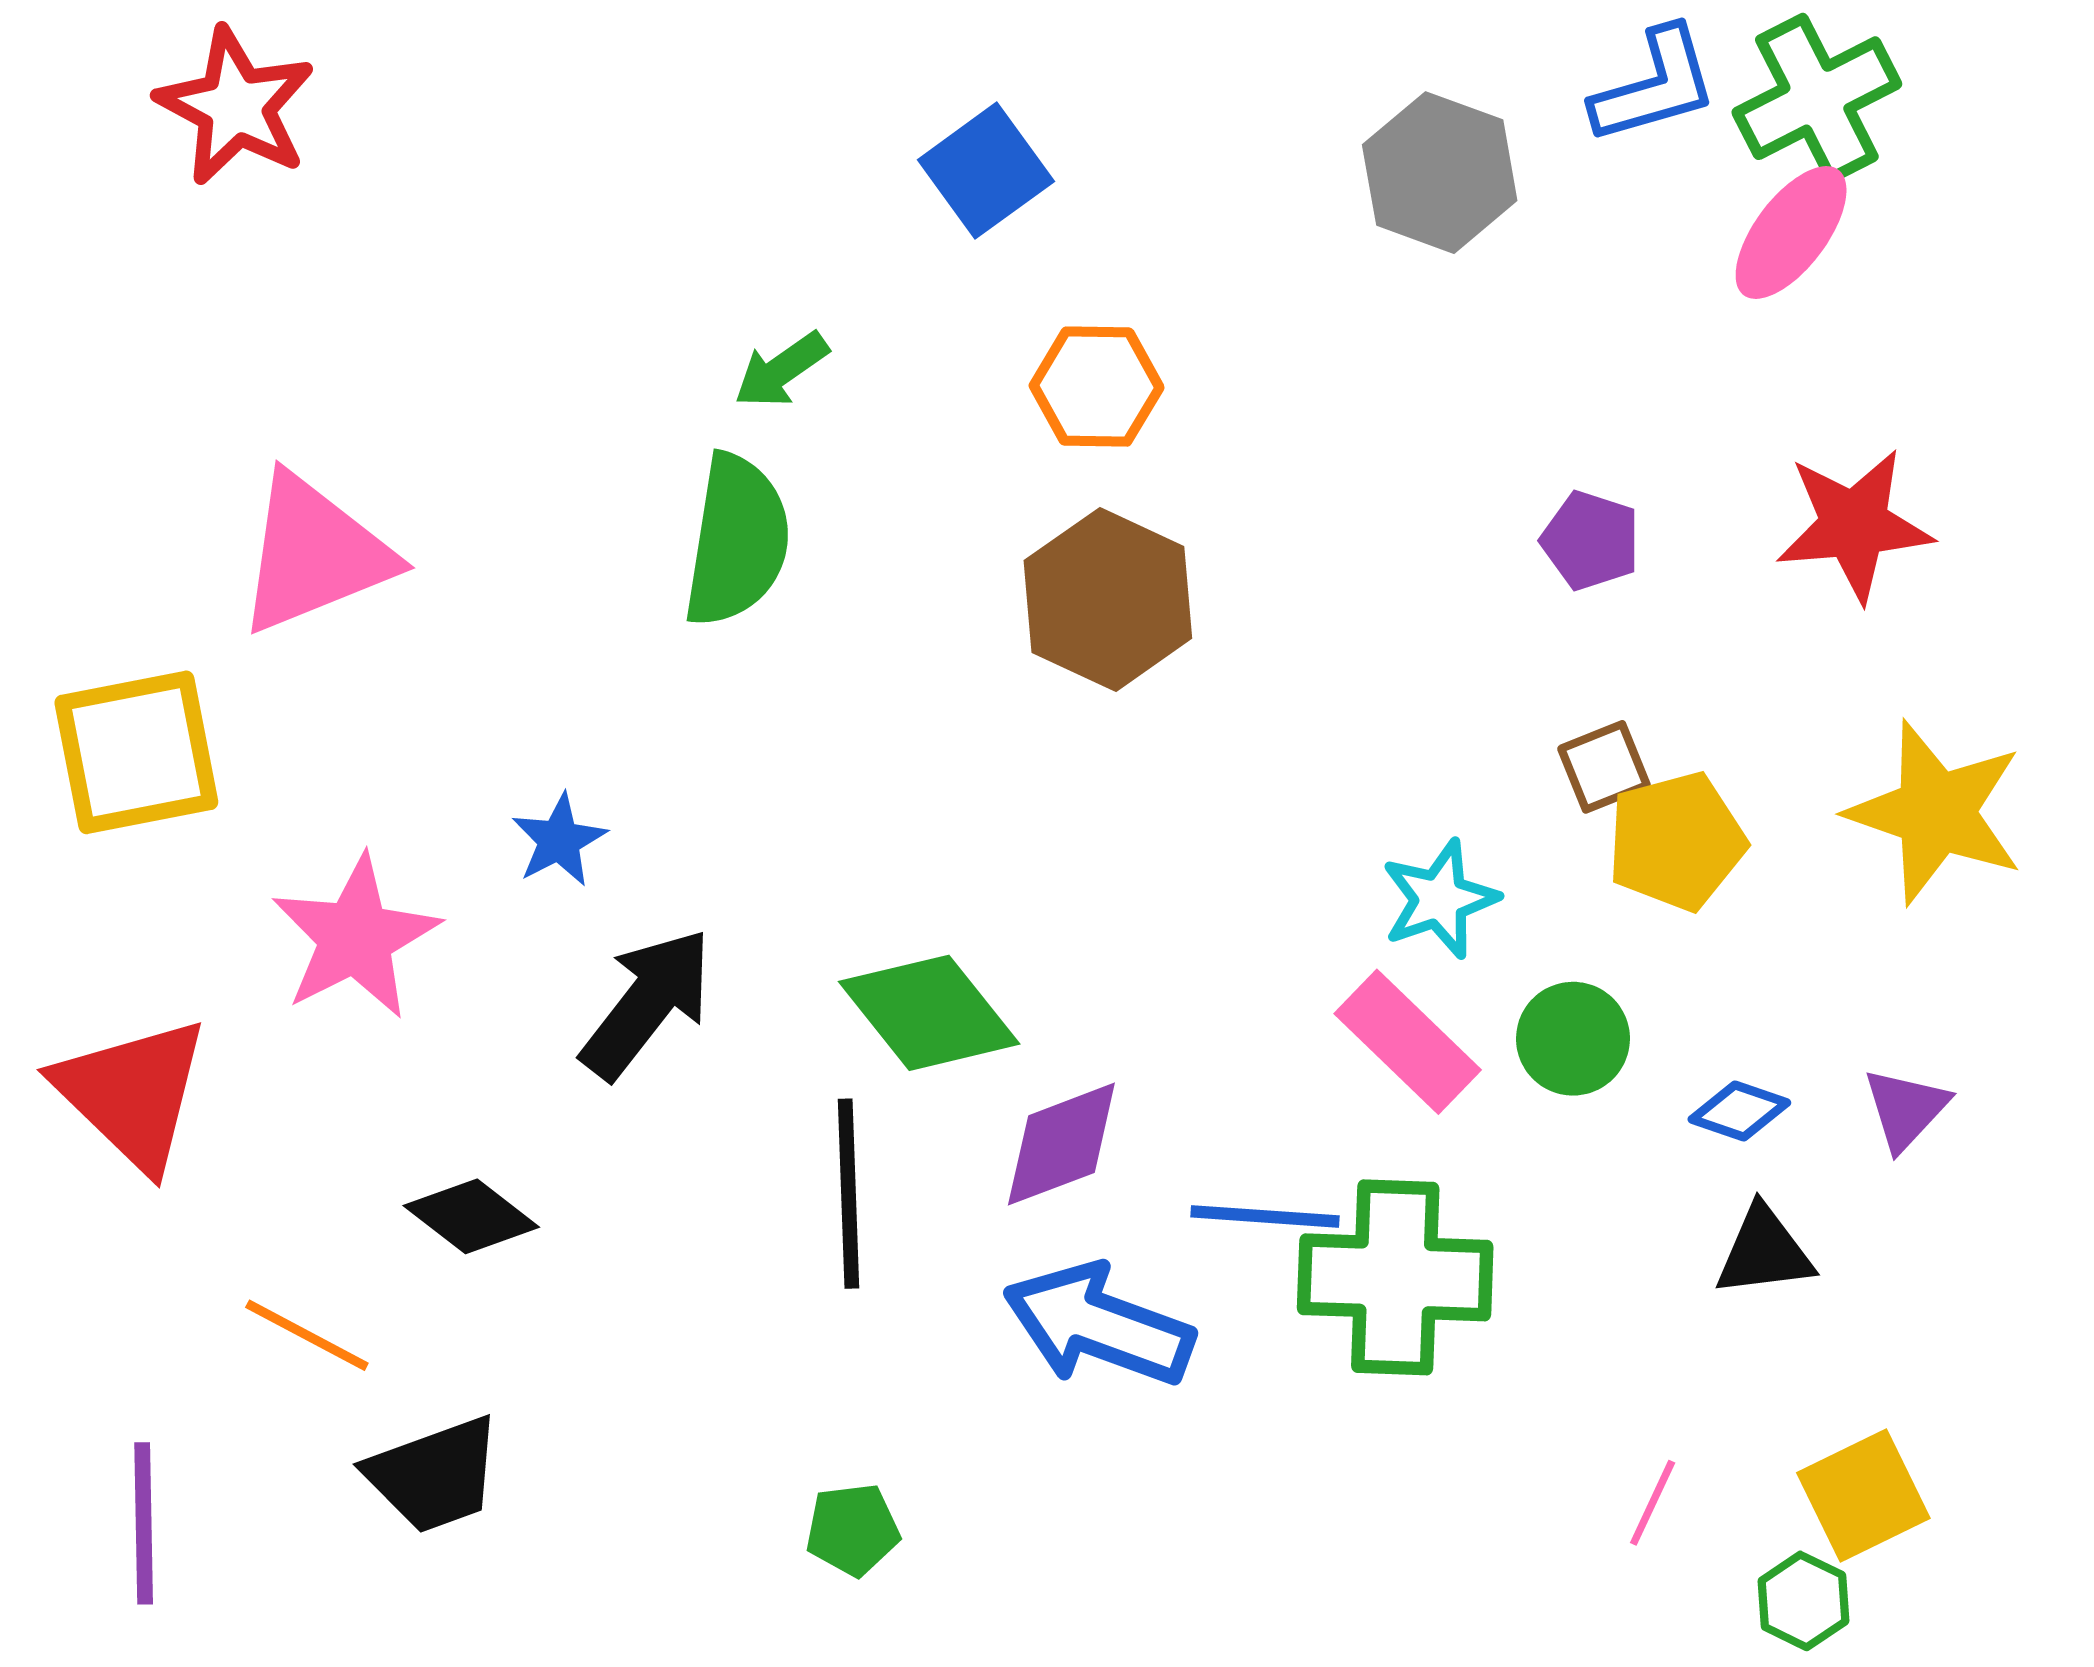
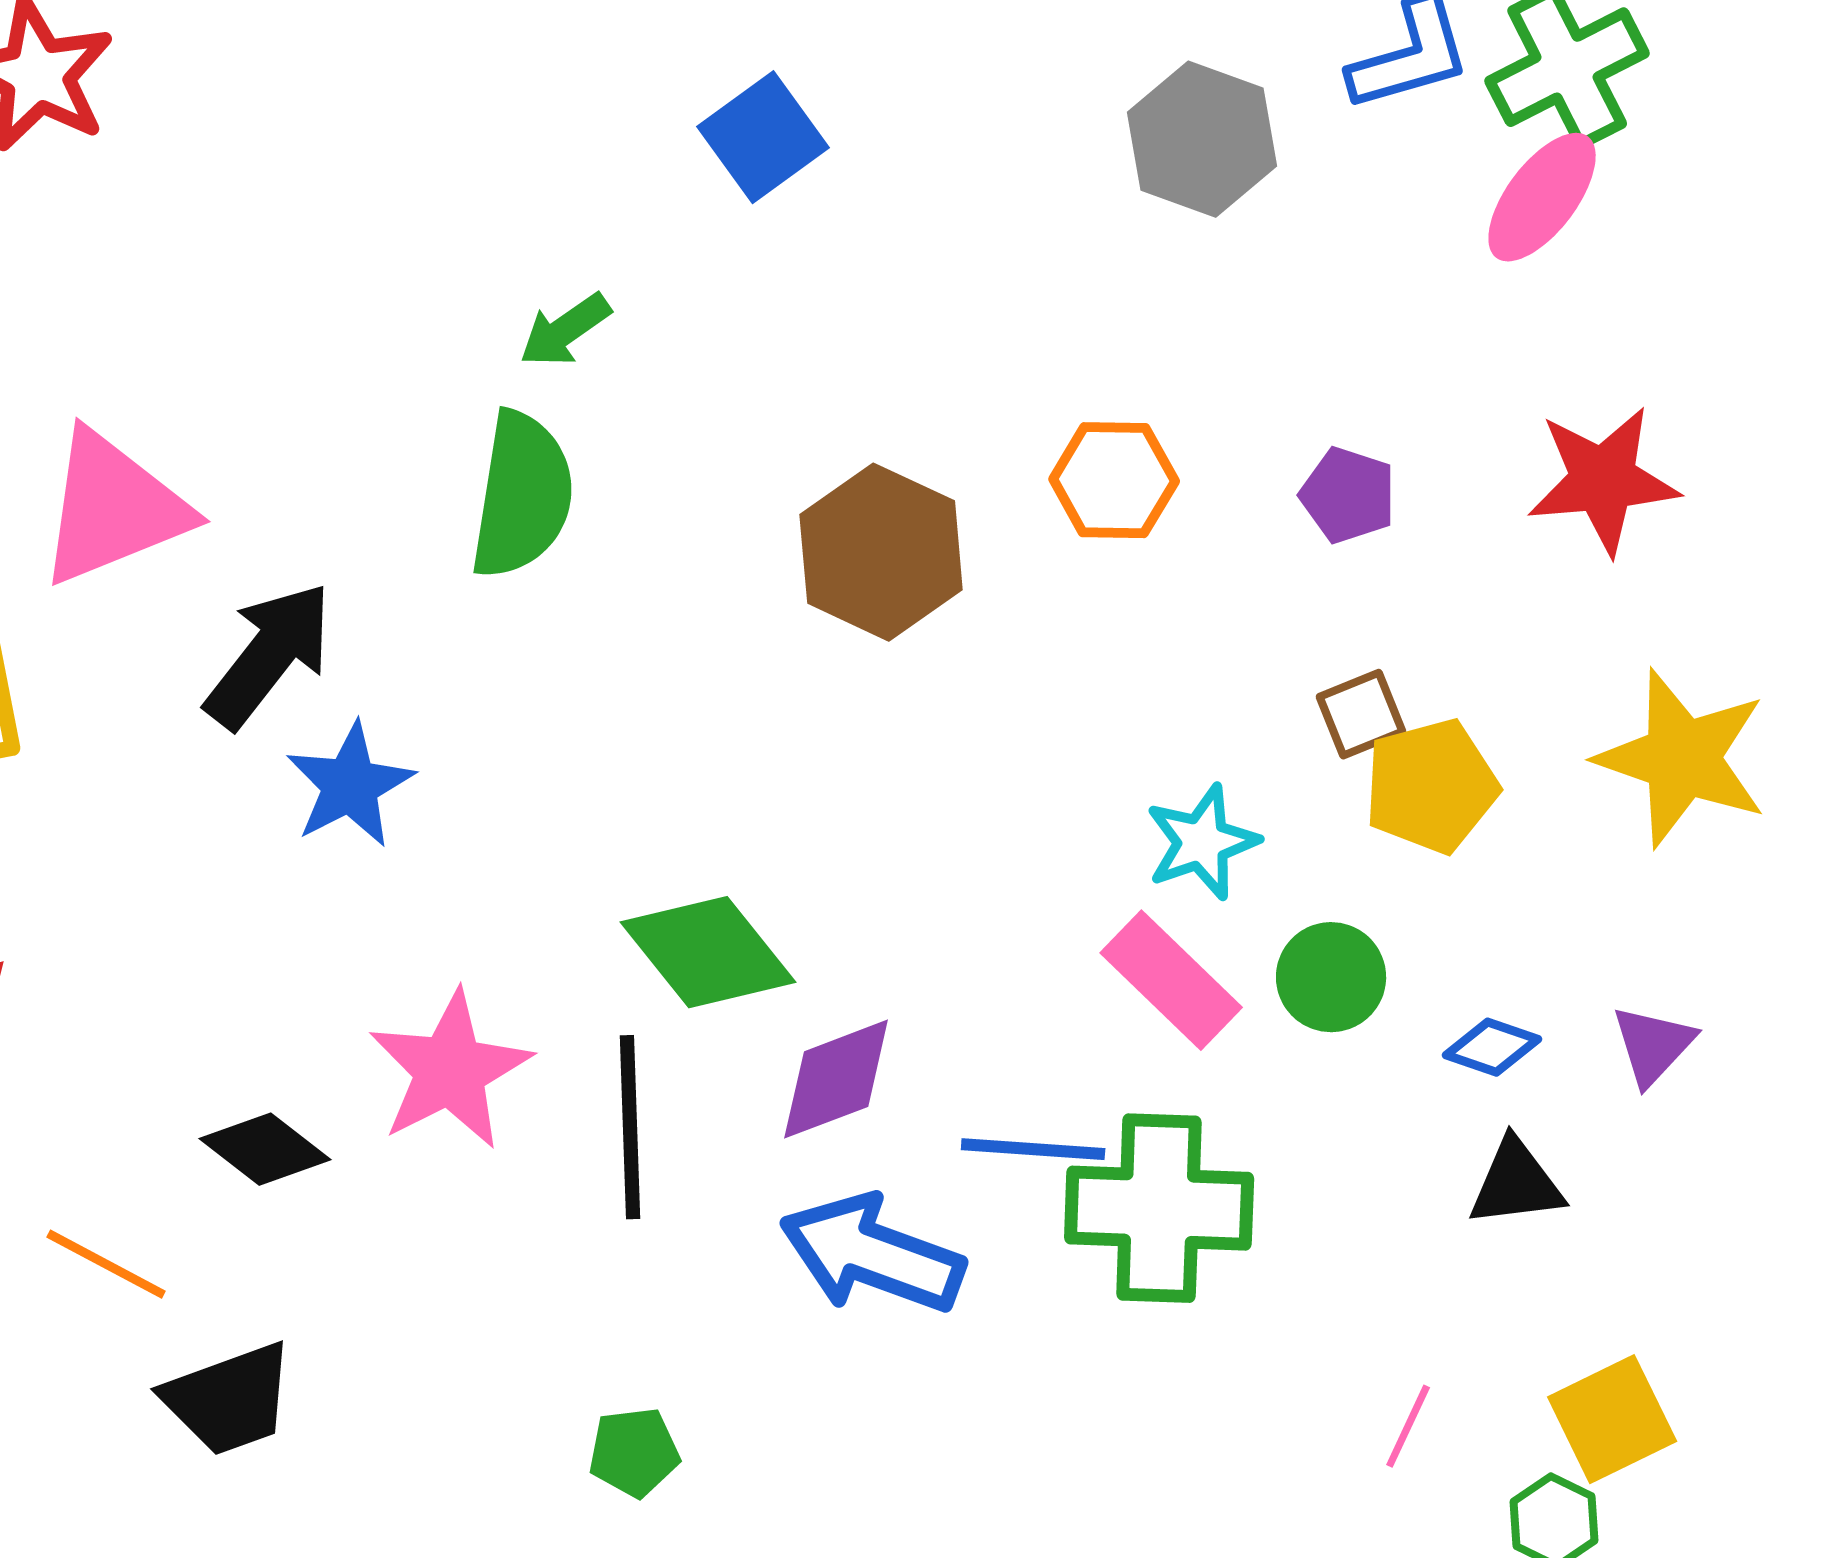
orange hexagon: (1097, 387) -> (1114, 480), moved
blue star: (559, 840) -> (350, 785), size x1.4
pink star: (356, 937) -> (450, 1070), moved
black arrow: (647, 1004) -> (269, 655), moved

